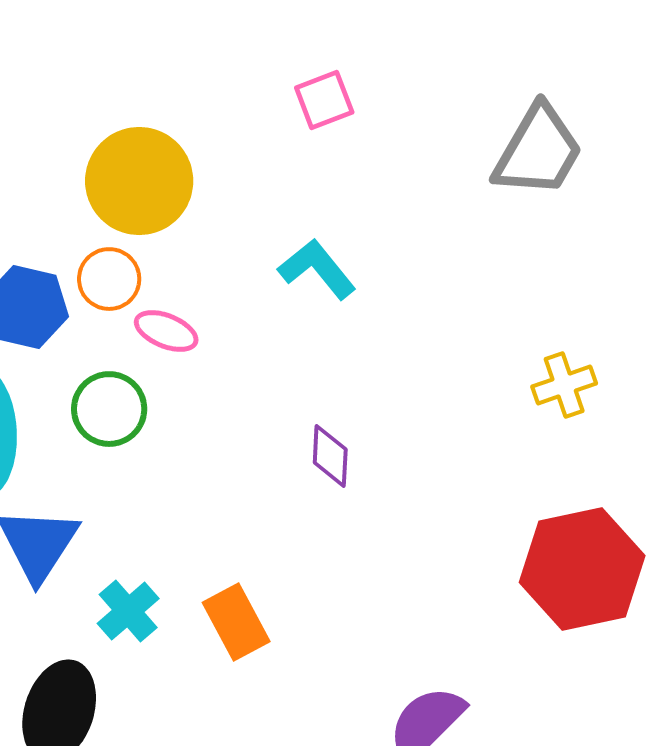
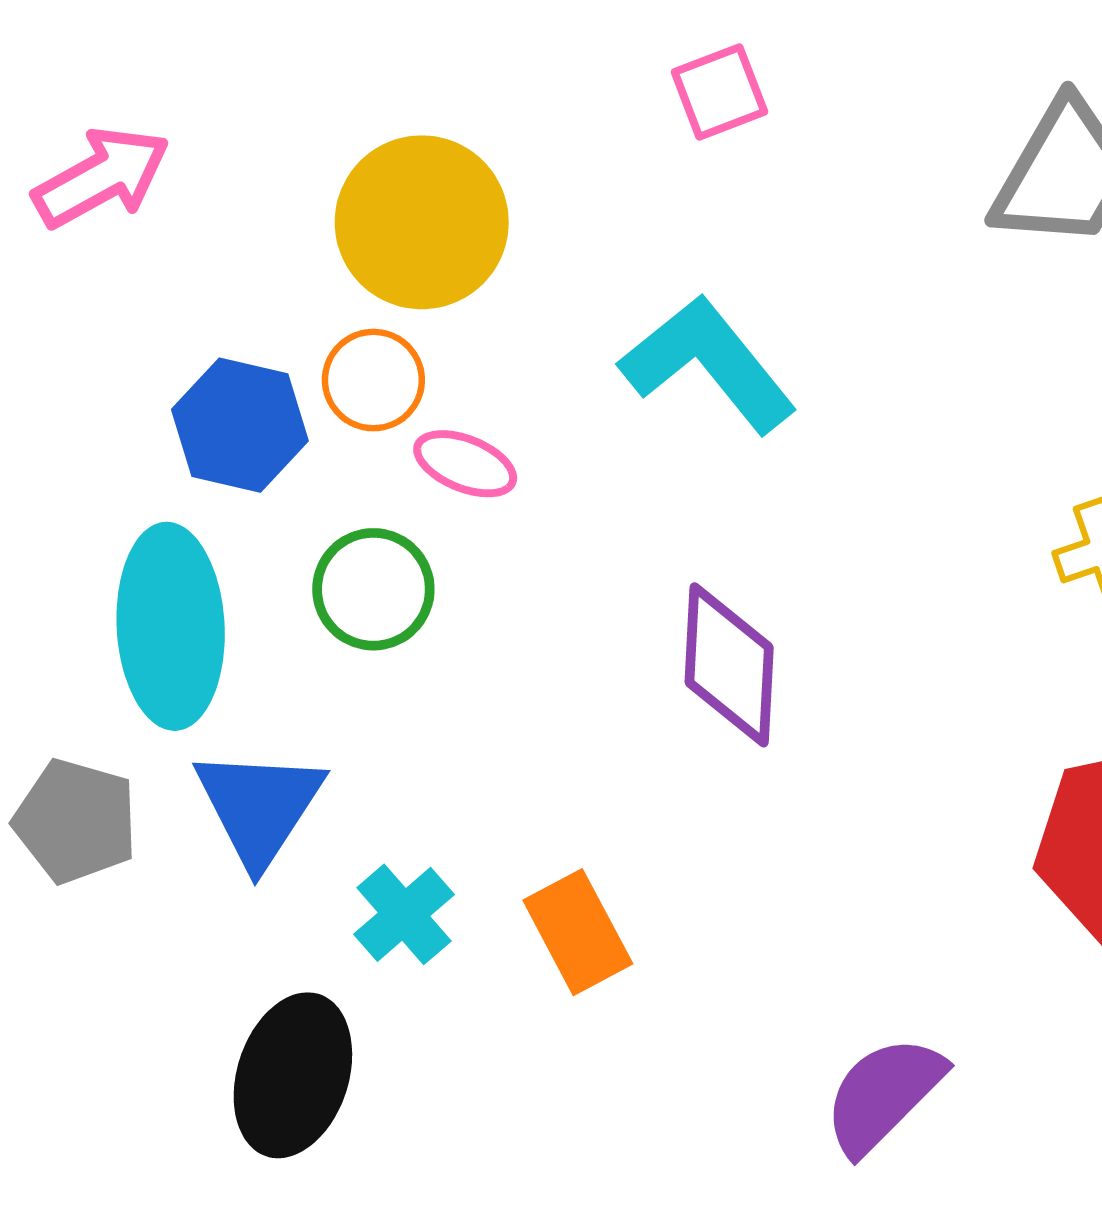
cyan L-shape: (317, 269) -> (708, 364), size x1.4
purple diamond: (330, 456) -> (729, 665), size x1.6

